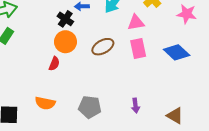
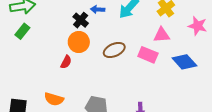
pink triangle: (136, 23) -> (162, 35), moved
pink rectangle: (138, 48) -> (148, 55), turned -60

